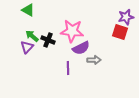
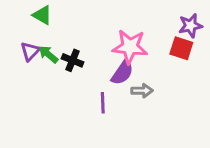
pink star: (72, 31) -> (130, 47), moved
purple triangle: (27, 47) -> (30, 51), moved
purple semicircle: (81, 48) -> (122, 72), turned -30

